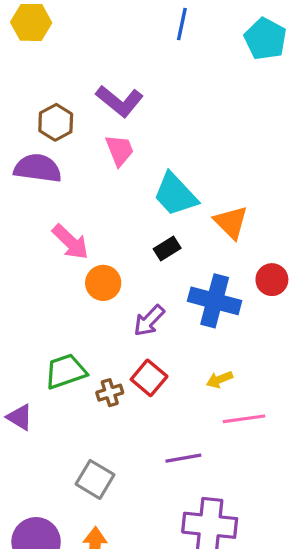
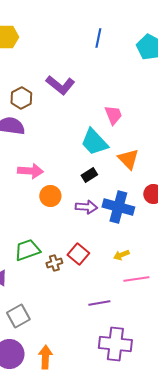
pink trapezoid: (120, 150) -> (113, 115), moved
pink arrow: (70, 242) -> (30, 171), turned -40
purple arrow: (149, 321) -> (86, 207), moved, turned -130
gray square: (95, 479) -> (18, 316), moved, turned 30

